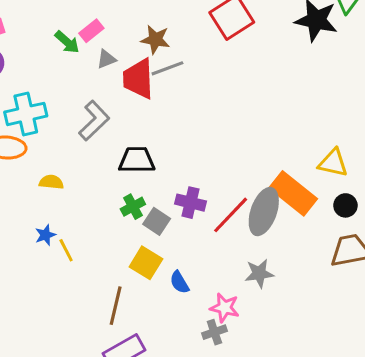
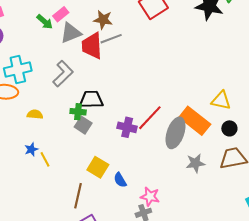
gray triangle: (106, 59) -> (71, 33), size x1.6
green cross: (133, 207) -> (78, 112), moved, turned 35
red line: (231, 215) -> (150, 118), moved
gray square: (157, 221) -> (83, 125), moved
gray star: (259, 273) -> (195, 163), moved

